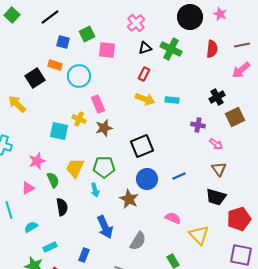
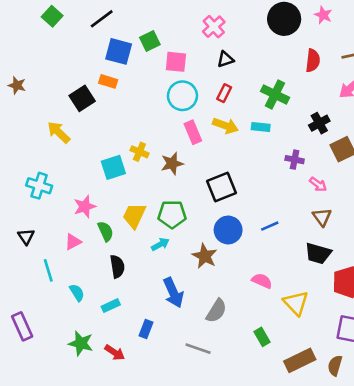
blue square: (63, 42) -> (119, 51), size x1.5
green cross: (171, 49) -> (275, 94), moved
cyan circle: (79, 76) -> (182, 96), moved
pink rectangle: (98, 104) -> (193, 132), moved
cyan square: (59, 131) -> (113, 167), turned -30
cyan arrow: (95, 190) -> (160, 244), turned -104
cyan semicircle: (31, 227) -> (77, 293), turned 88
cyan rectangle: (50, 247) -> (111, 306), moved

